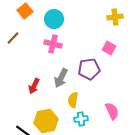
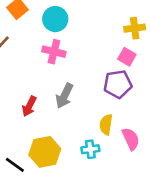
yellow cross: (115, 17) -> (135, 28), moved
purple pentagon: (89, 69) -> (118, 84), moved
yellow semicircle: (73, 100) -> (106, 124), moved

